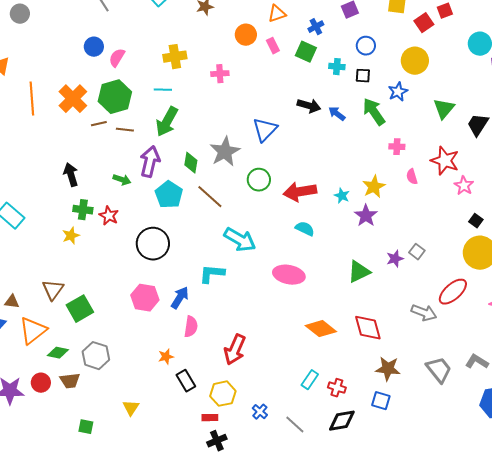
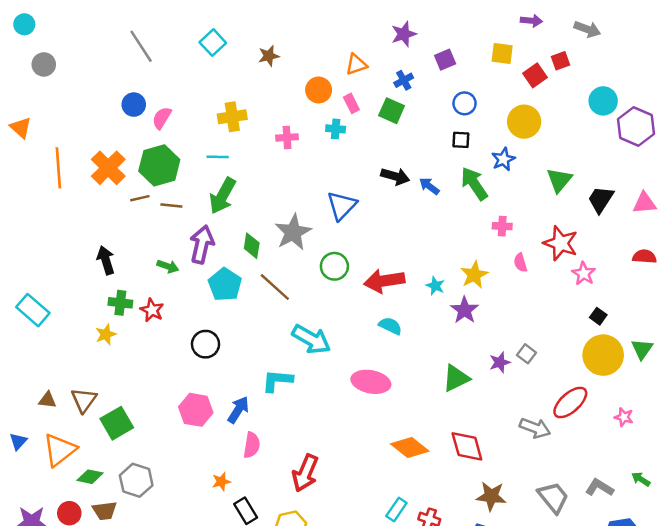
cyan cross: (337, 67) -> (336, 129), moved
black circle: (153, 244) -> (205, 344), size x0.7
brown triangle: (12, 302) -> (47, 400), moved

